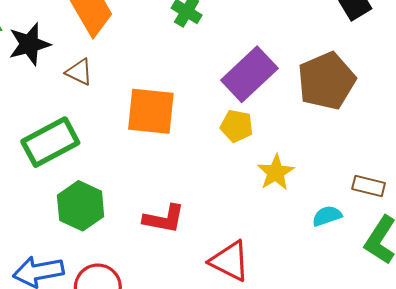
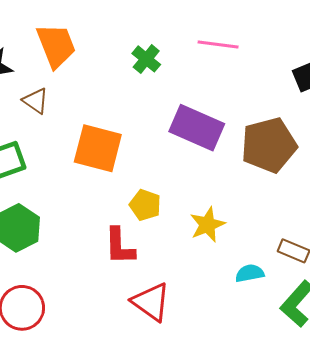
purple rectangle: (249, 74) -> (197, 128), turned 58
yellow pentagon: (237, 126) -> (145, 205), moved
red L-shape: (164, 219) -> (120, 246), moved, turned 69

